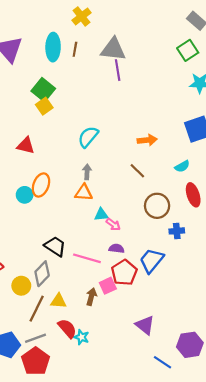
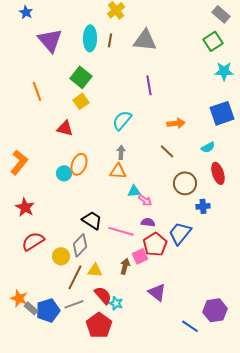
purple line: (118, 70) -> (149, 85), moved
yellow square: (44, 106) -> (81, 101), moved
purple triangle: (145, 325) -> (157, 292), moved
red pentagon: (36, 361) -> (99, 325), moved

